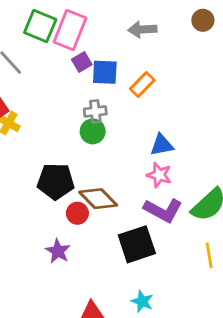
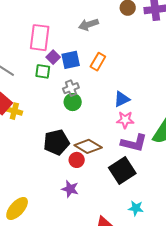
green square: (40, 26) -> (43, 71), moved, size x0.7

